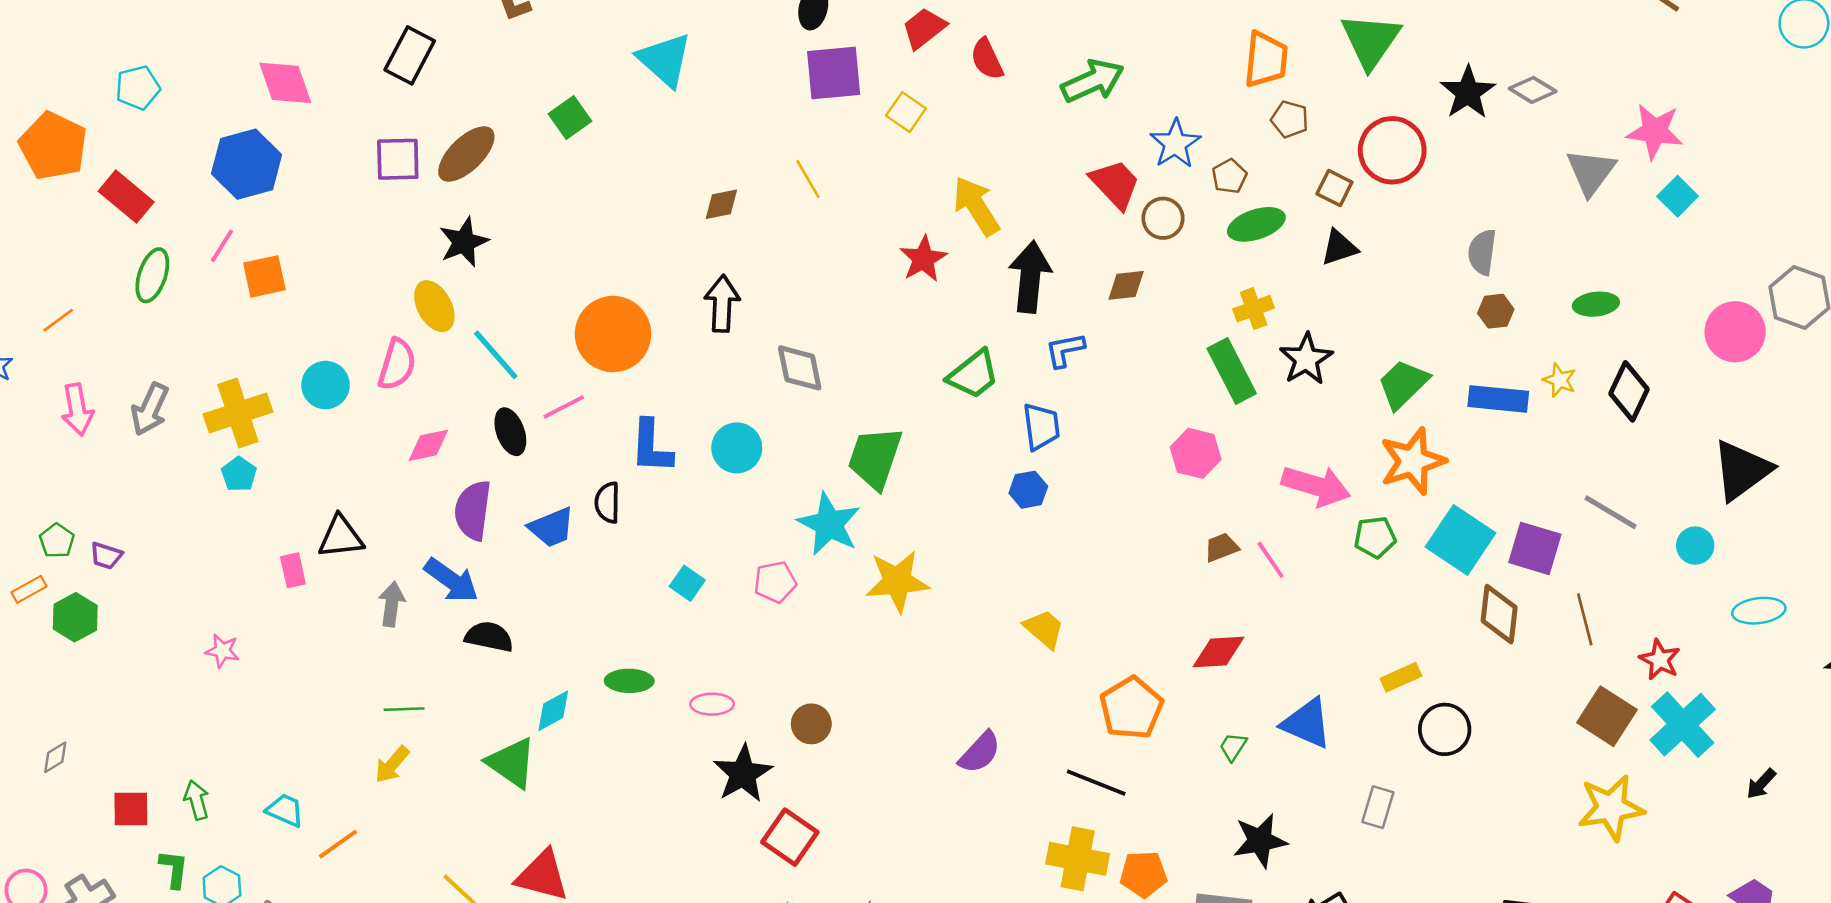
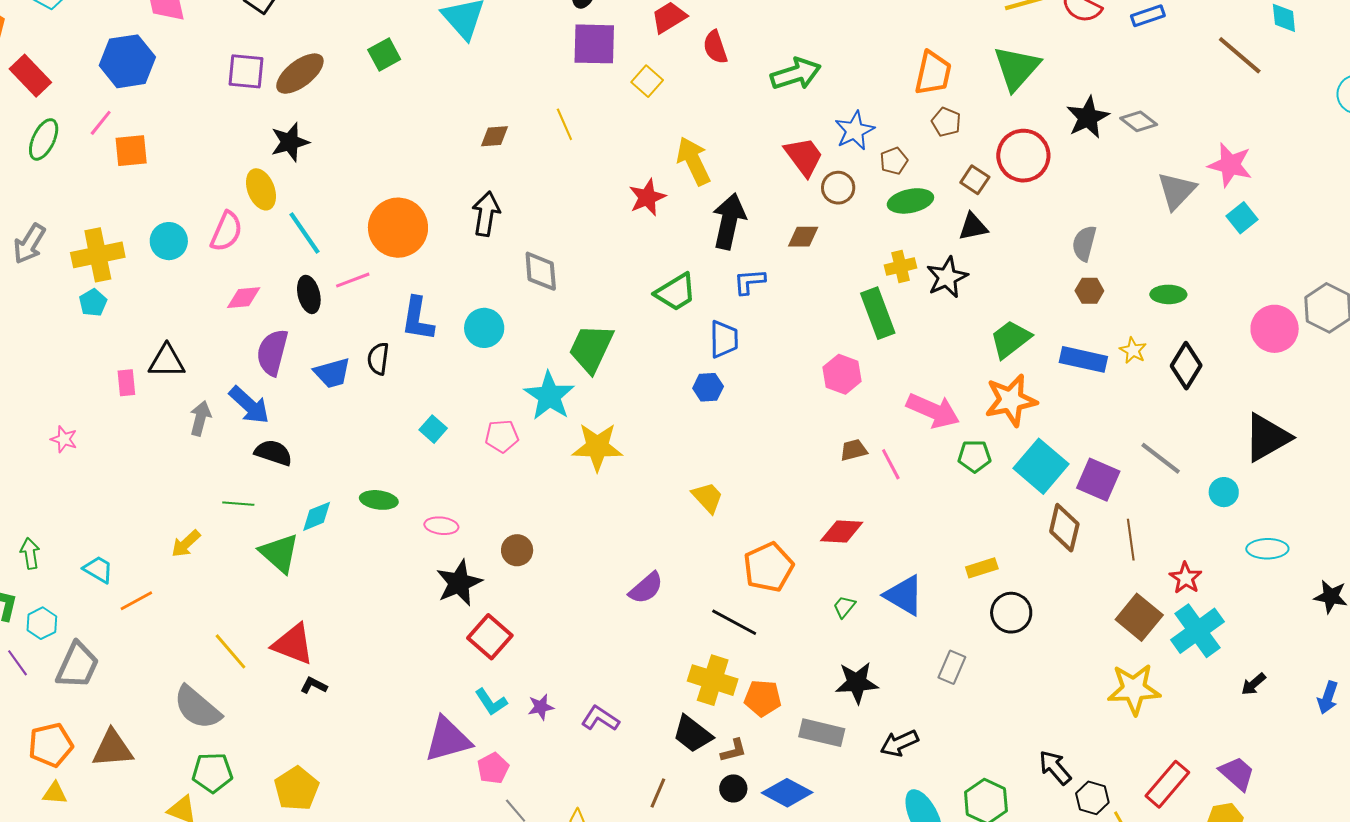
black star: (1306, 359) -> (947, 277), moved
green line: (404, 709) -> (238, 504), moved

